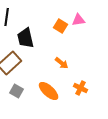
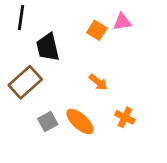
gray square: (17, 91) -> (48, 122), moved, turned 32

